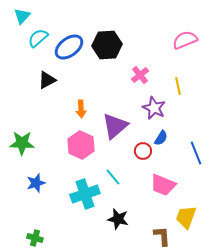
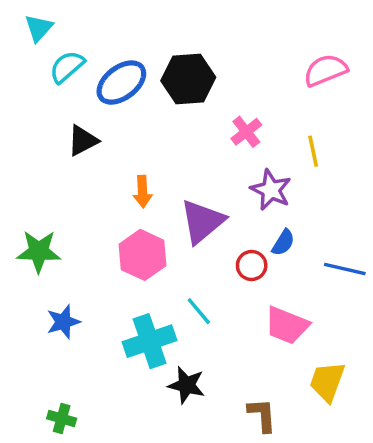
blue line: (196, 153) -> (345, 269), turned -55
black star: (118, 219) -> (186, 385), moved
brown L-shape: (162, 236) -> (262, 415), moved

